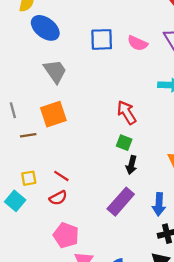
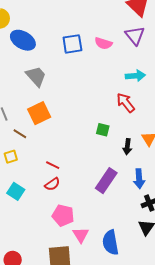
red arrow: (127, 112) -> (126, 103), moved
brown line: (28, 135) -> (20, 134), turned 48
black arrow: (131, 165) -> (127, 147), moved
yellow square: (29, 178) -> (11, 157), moved

